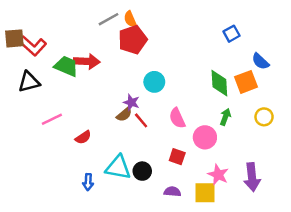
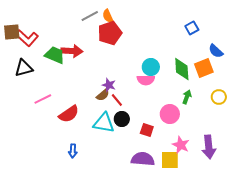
cyan circle: (154, 82) -> (151, 67), moved
pink semicircle: (177, 118) -> (146, 80), moved, turned -66
red semicircle: (83, 137) -> (69, 114), size x1.5
cyan triangle: (118, 167) -> (104, 123), moved
black circle: (142, 171) -> (122, 119), moved
purple semicircle: (172, 192) -> (143, 159), size x1.6

